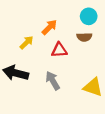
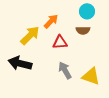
yellow arrow: (27, 42) -> (30, 35), size x1.5
gray arrow: (53, 81) -> (65, 70), moved

